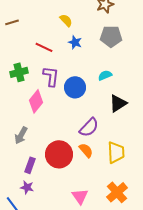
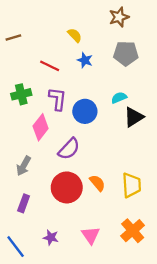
black triangle: (118, 103) -> (134, 117), moved
purple semicircle: (89, 127) -> (69, 149), moved
purple rectangle: (30, 165) -> (24, 203), moved
purple star: (27, 187) -> (51, 237), moved

